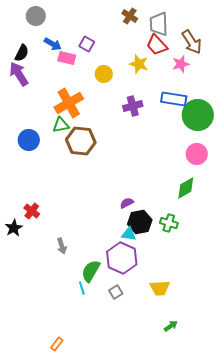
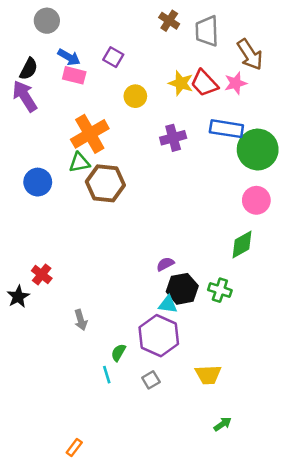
red trapezoid: (157, 45) -> (204, 83), moved
pink rectangle: (67, 58) -> (74, 75), moved
green semicircle: (91, 271) -> (118, 353), size x0.6

